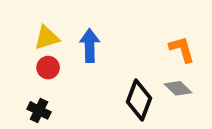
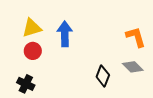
black diamond: (139, 100) -> (103, 76), size x0.7

